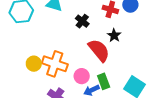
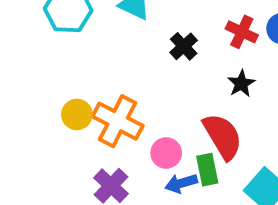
red semicircle: (99, 50) -> (223, 136), moved

